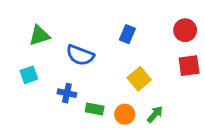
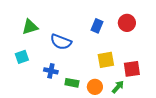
red circle: (185, 30) -> (127, 23), moved
red square: (189, 66) -> (132, 69), moved
yellow square: (139, 79) -> (106, 60), turned 30

